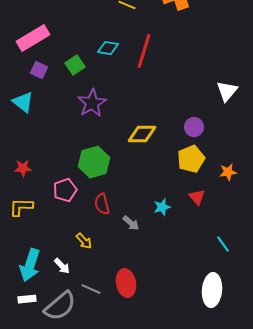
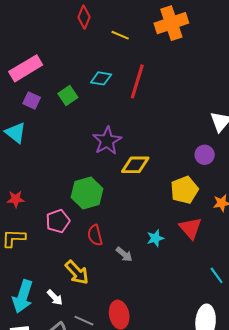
purple star: (92, 103) -> (107, 141), moved
purple circle: (194, 127) -> (205, 155), moved
red triangle: (197, 197) -> (190, 228), size x1.4
yellow arrow: (84, 241) -> (77, 272), size x1.5

